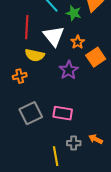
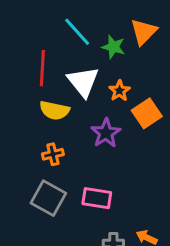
orange cross: (20, 76) -> (53, 154), moved
gray square: (31, 113) -> (48, 198), turned -35

